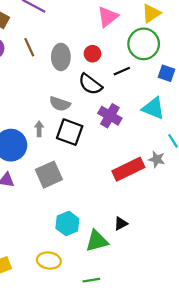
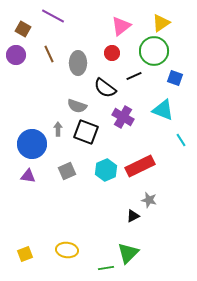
red circle: (92, 54) -> (112, 53), moved
gray star: (157, 159) -> (149, 200), moved
gray square: (49, 175) -> (67, 171), size x0.7
cyan hexagon: (67, 224) -> (106, 170), moved
green triangle: (97, 241) -> (128, 253), moved, turned -30

